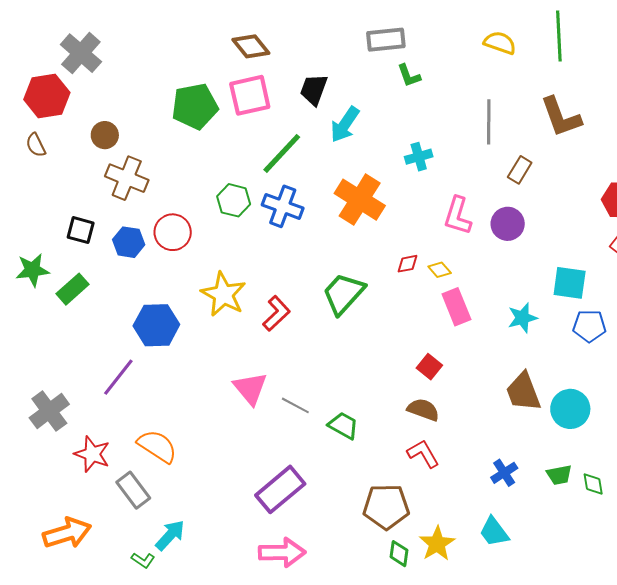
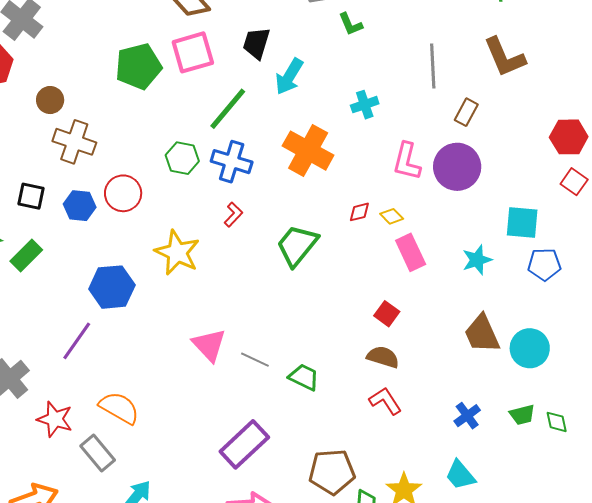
purple circle: (508, 224) -> (457, 167), size x1.4
red L-shape: (276, 313) -> (233, 215), moved, size x0.7
brown pentagon: (386, 507) -> (332, 472), moved

